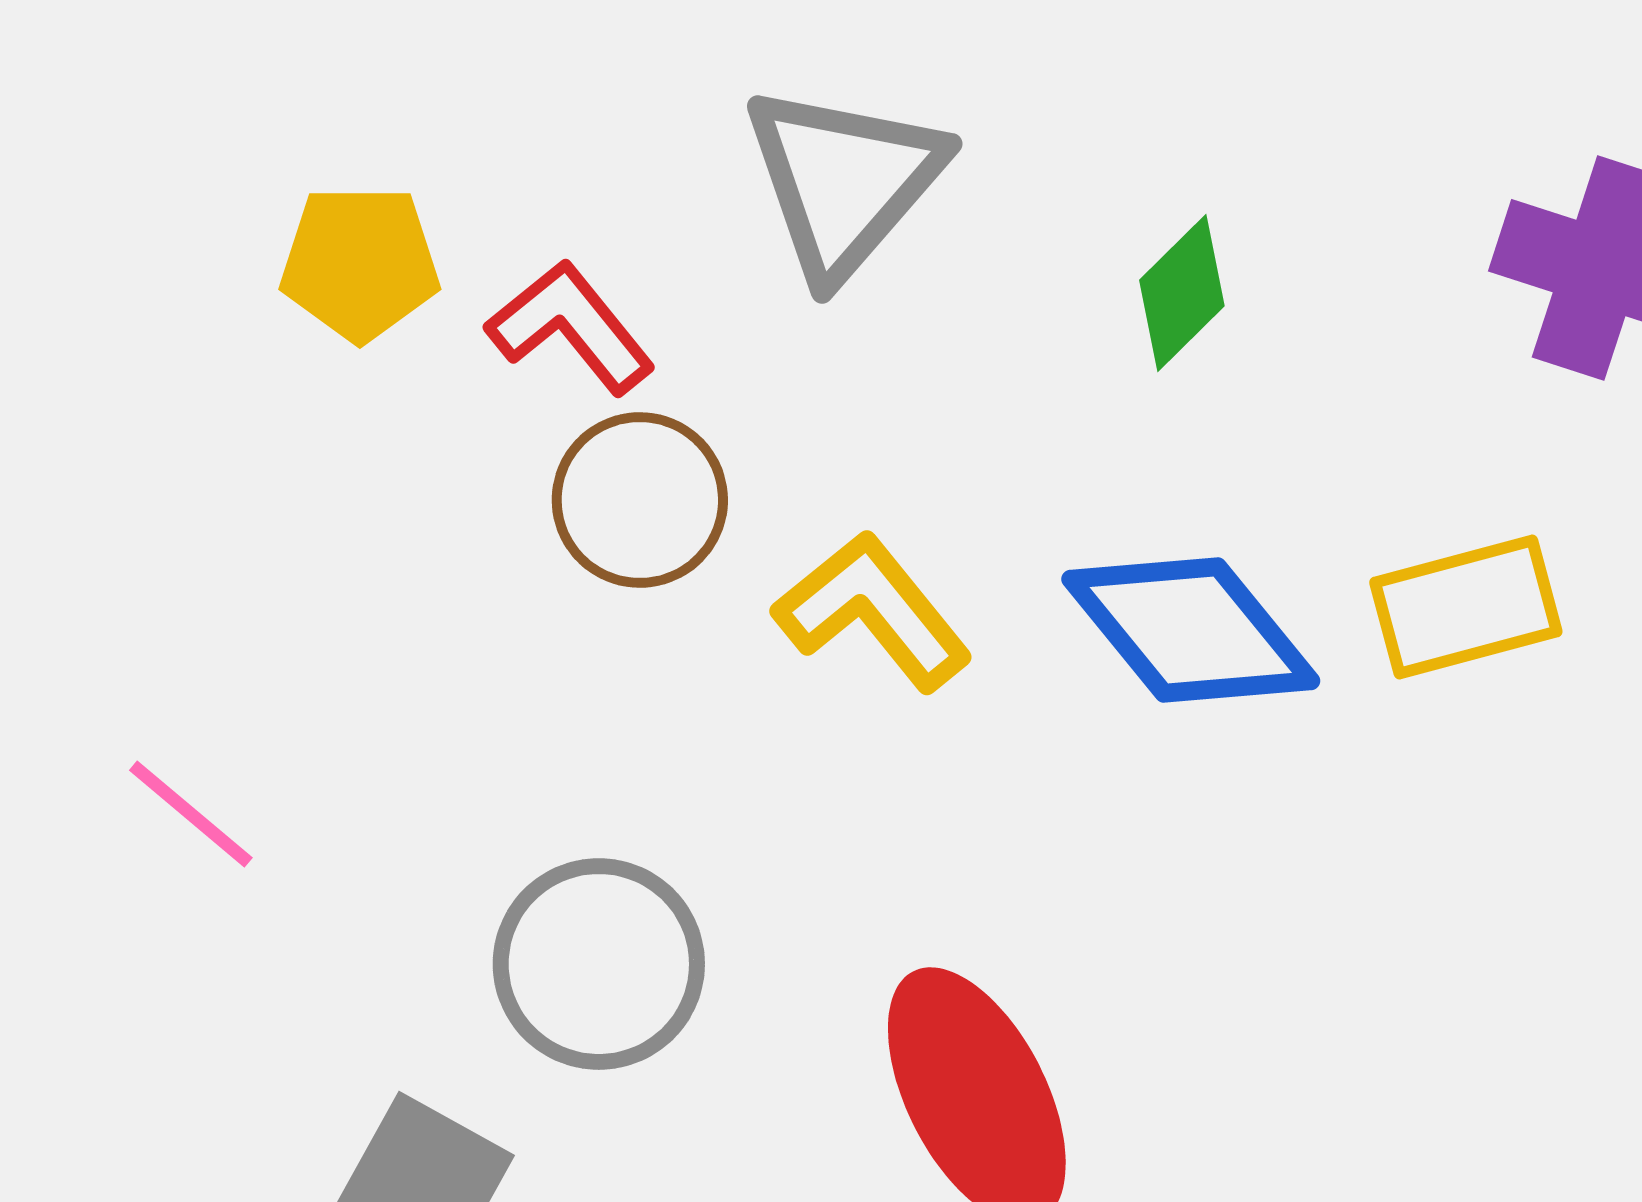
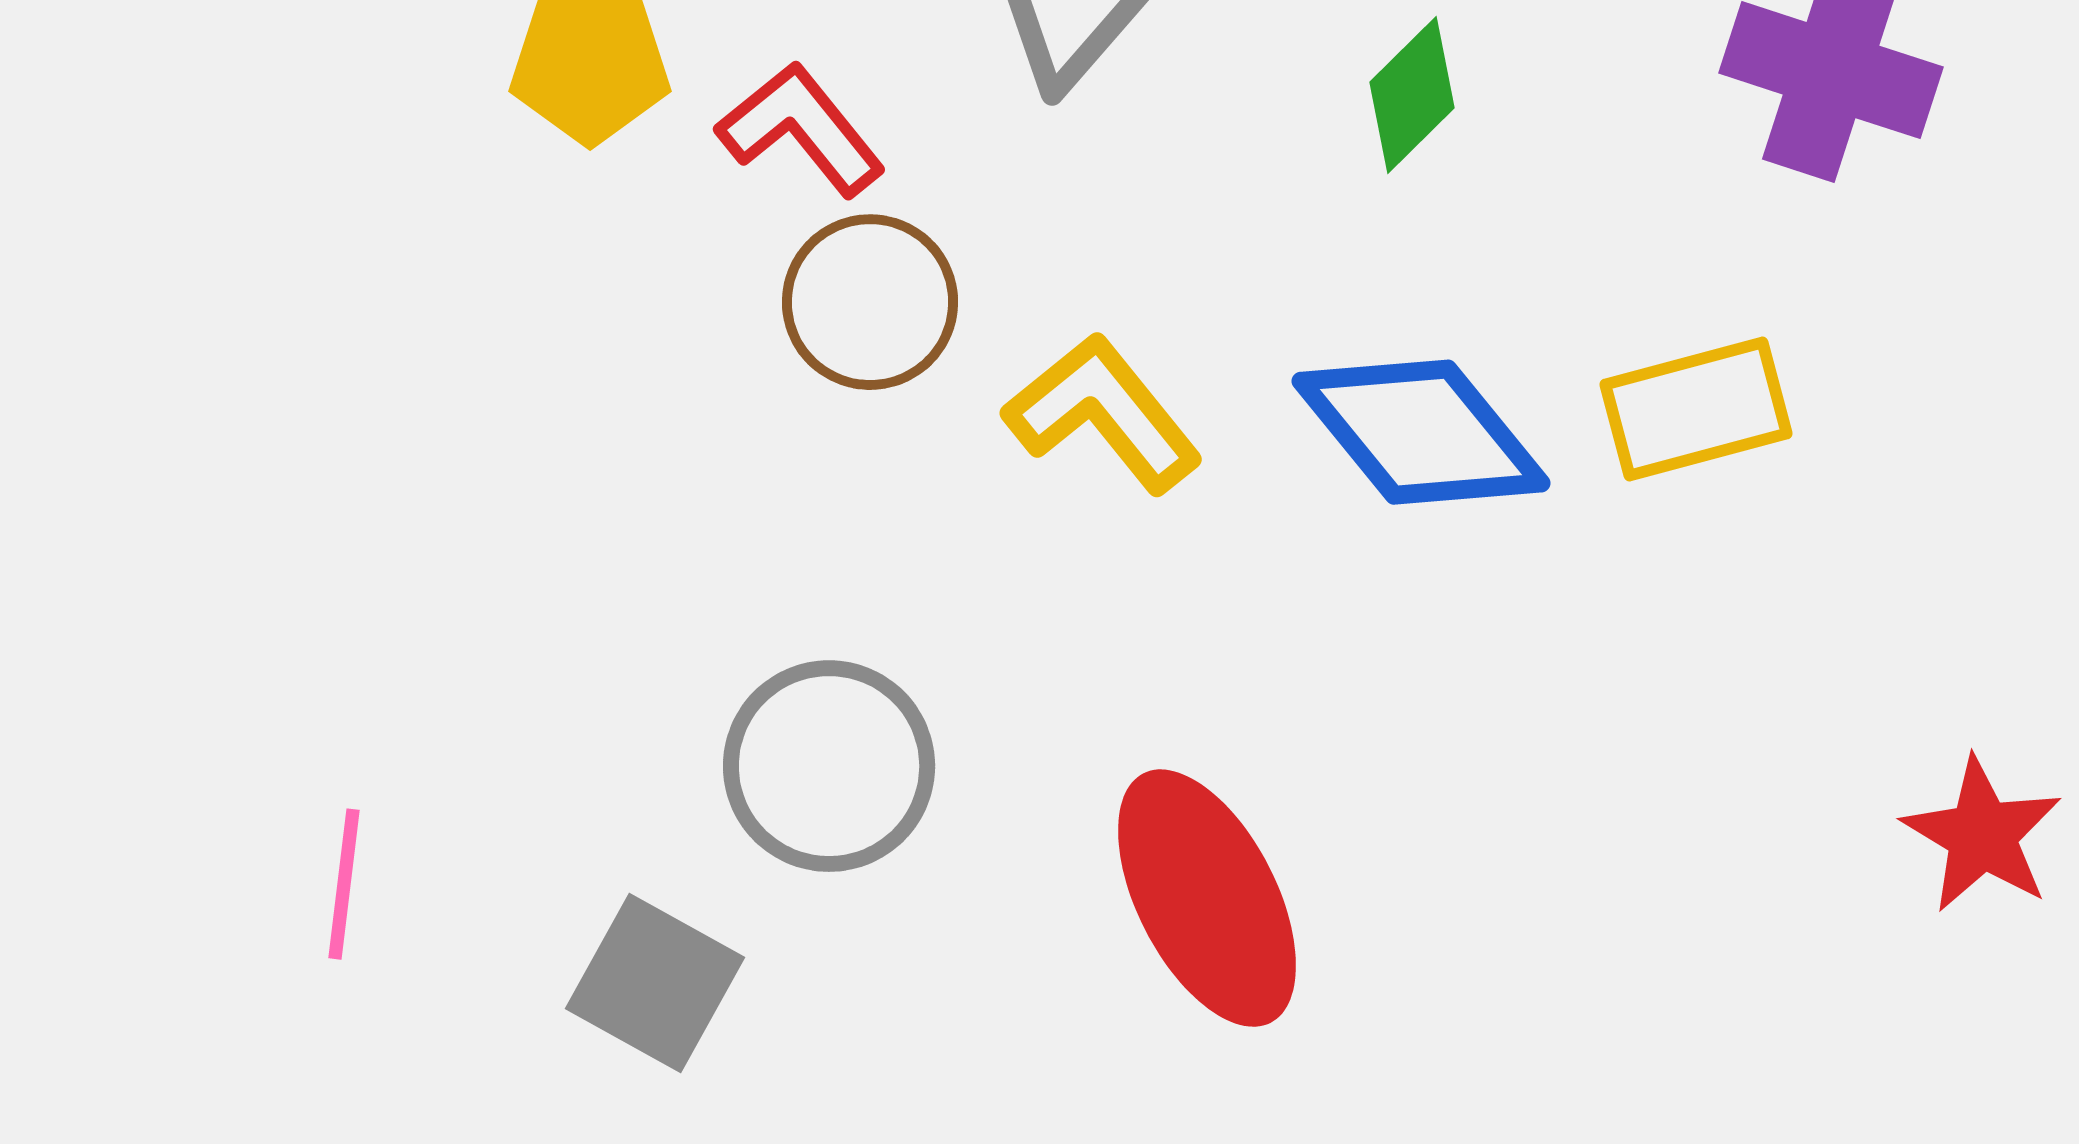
pink line: (191, 814) -> (344, 884), moved, turned 57

